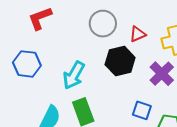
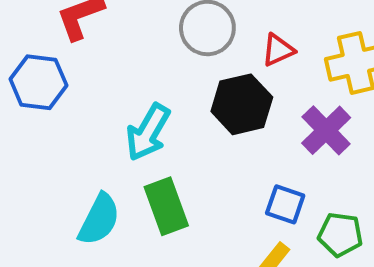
blue hexagon: (27, 64) -> (38, 82), moved

